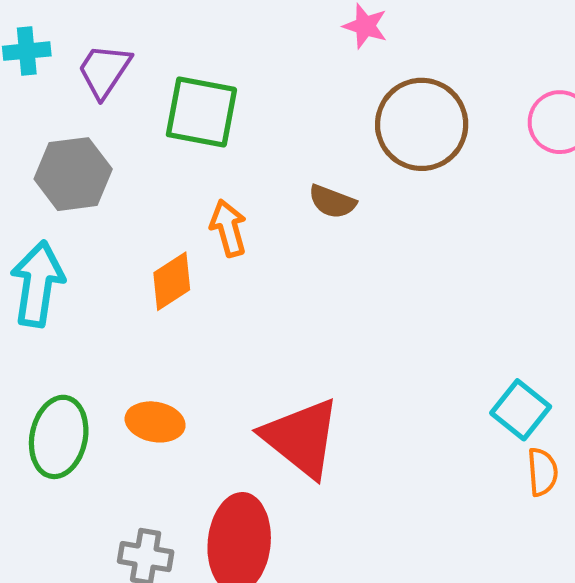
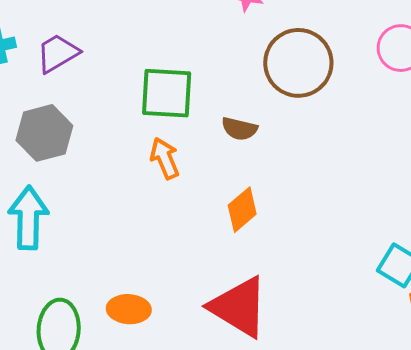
purple trapezoid: (104, 71) -> (58, 53), turned 33
green square: (201, 112) -> (167, 93), moved
orange diamond: (172, 281) -> (242, 210), moved

